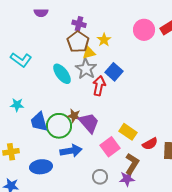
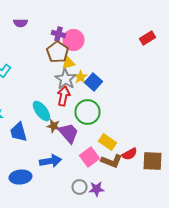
pink circle: (144, 30) -> (74, 40), moved
yellow star: (104, 40) -> (80, 77), moved
cyan ellipse: (62, 74) -> (42, 111), moved
red arrow: (99, 86) -> (64, 96), moved
green circle: (59, 126) -> (88, 112), moved
brown L-shape: (132, 164) -> (112, 161), moved, turned 80
purple star: (127, 179) -> (96, 189), moved

